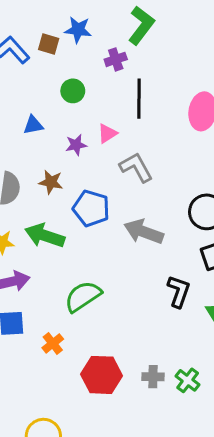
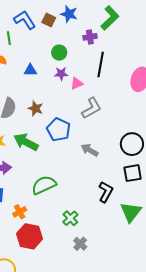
purple star: (76, 145) -> (61, 74), moved
gray L-shape: (136, 167) -> (92, 108), turned 80
gray arrow: (144, 232) -> (90, 150), size x0.7
red hexagon: (101, 375) -> (29, 236), moved
gray cross: (153, 377) -> (80, 244), turned 32
green cross: (188, 380) -> (70, 218), moved

